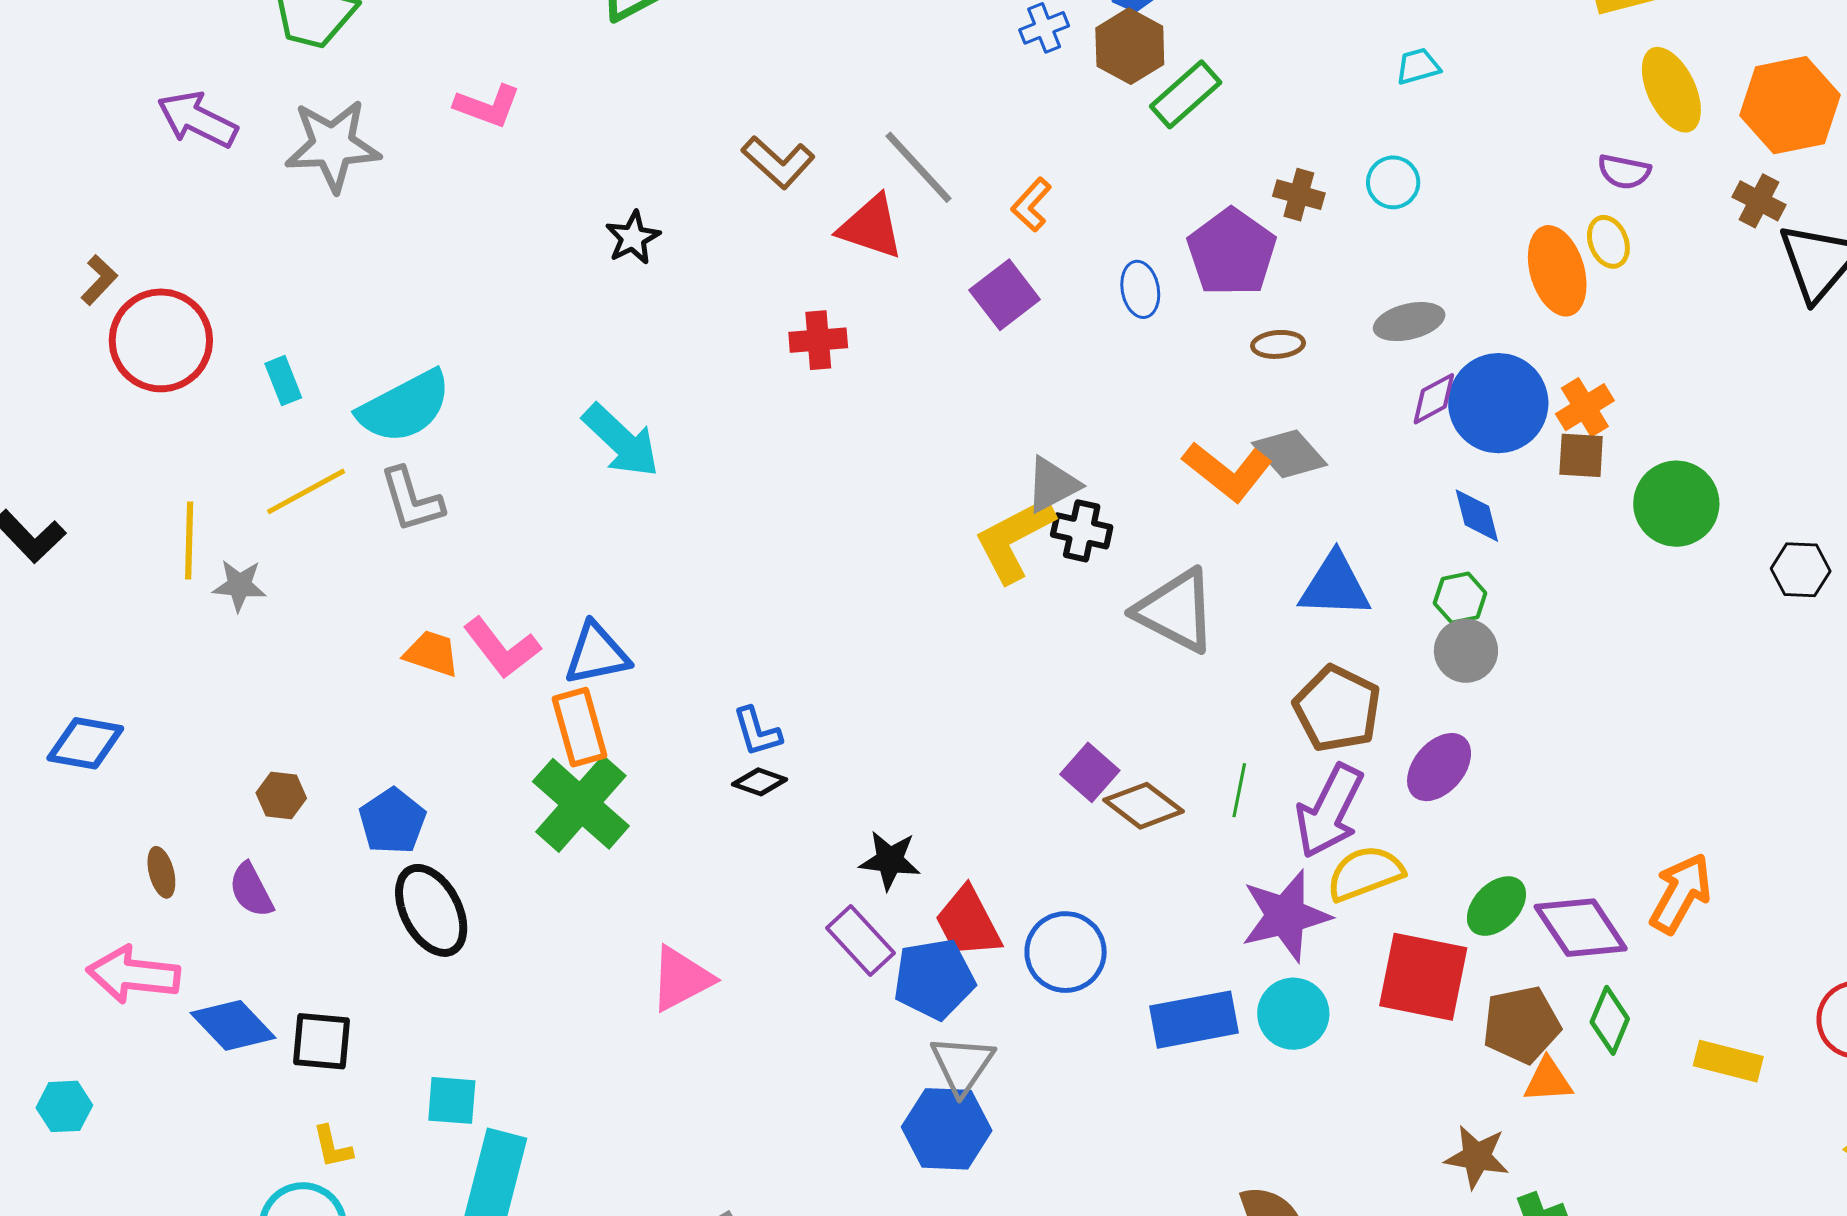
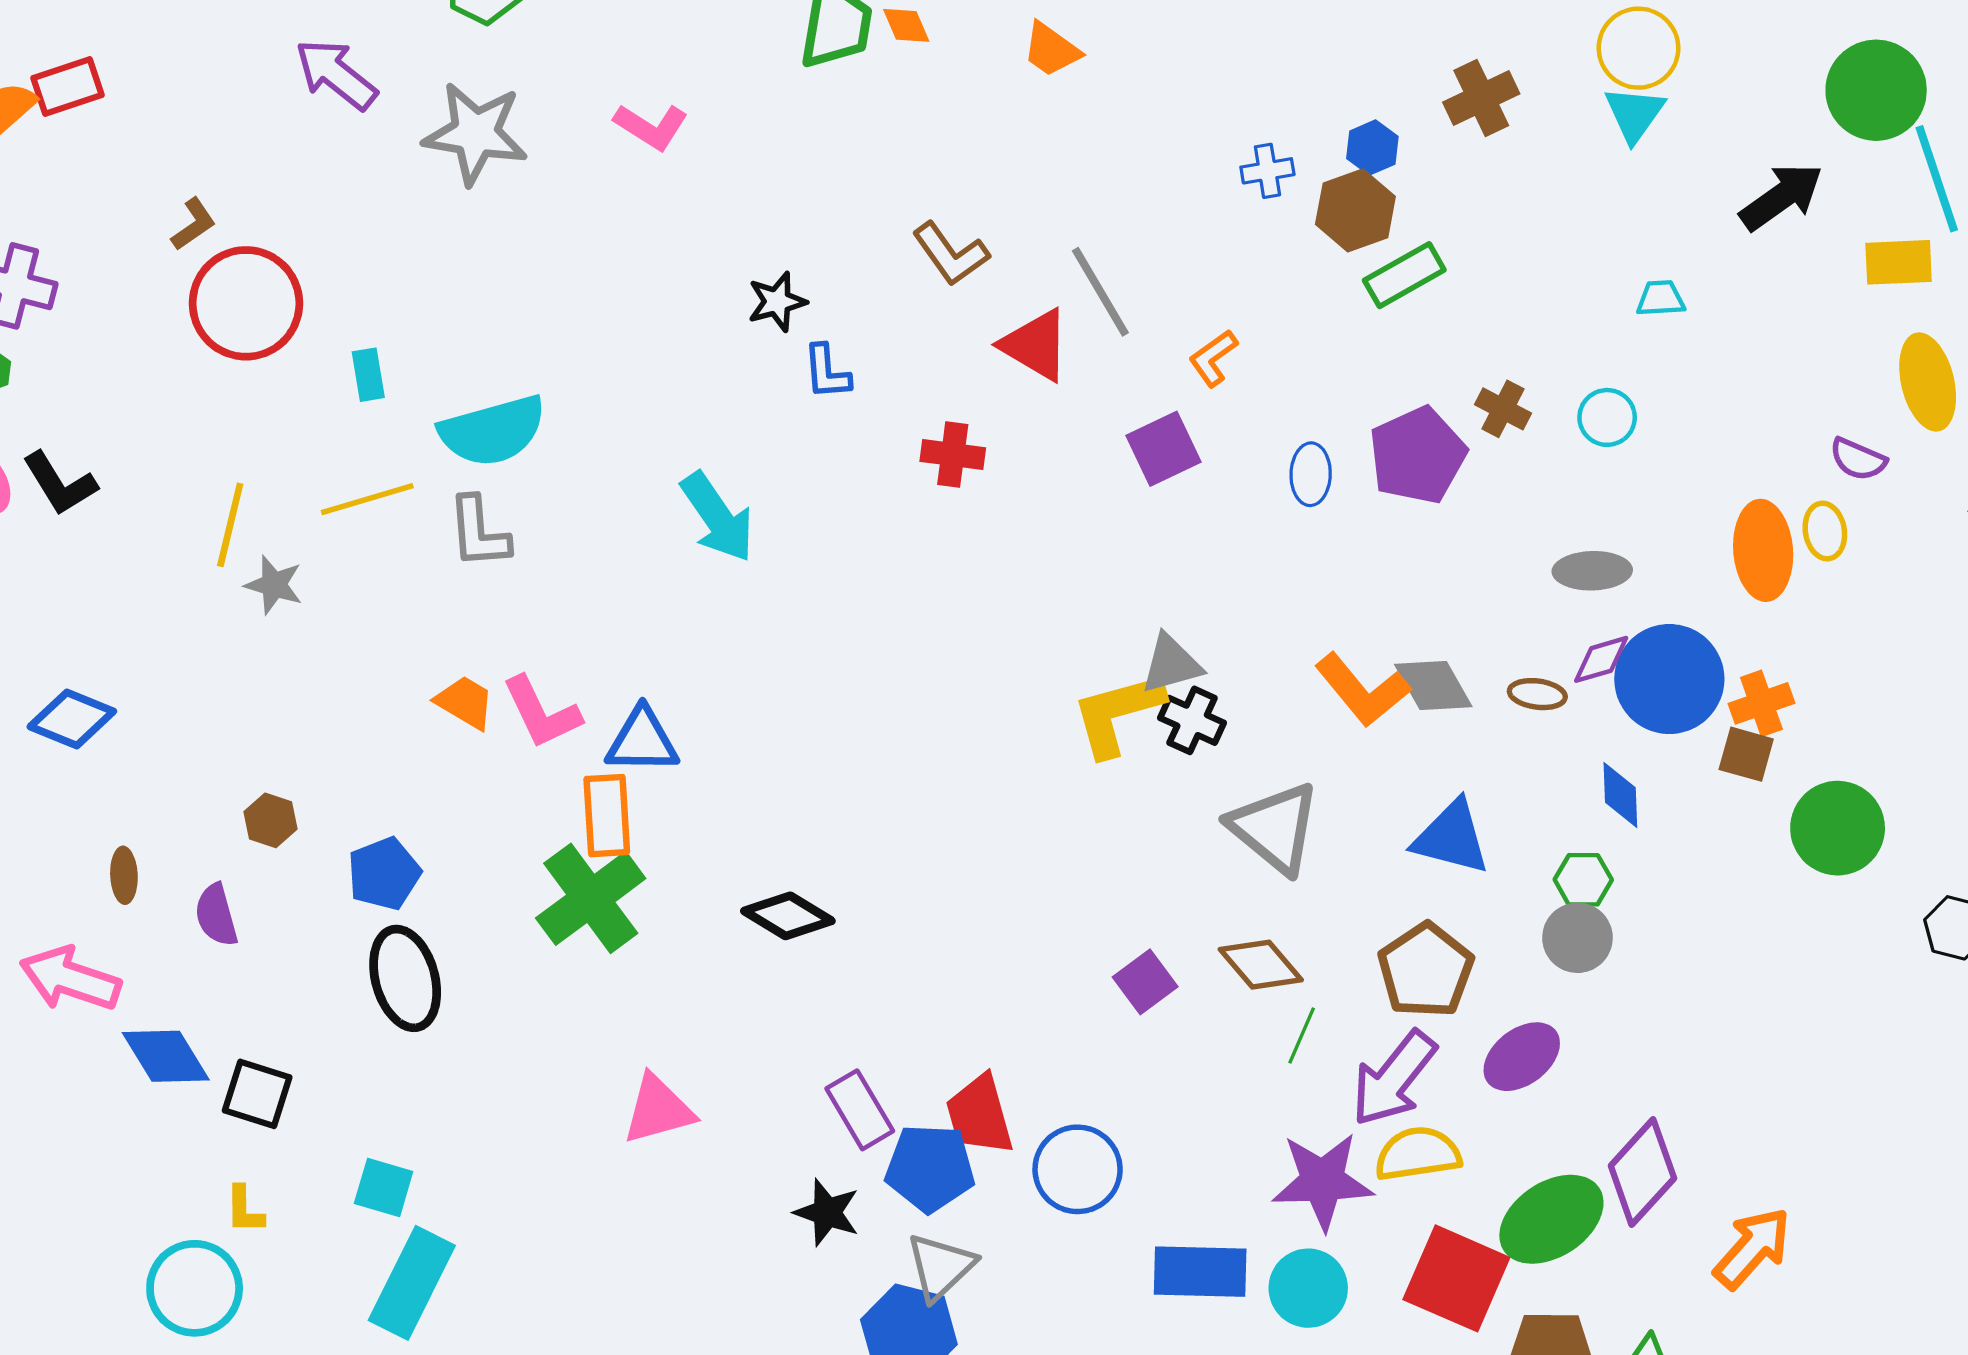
brown ellipse: (1278, 344) -> (1537, 694), moved
blue L-shape: (757, 732) -> (827, 372), moved
black diamond: (760, 782) -> (788, 916), size x1.5
brown diamond: (1144, 806) -> (1261, 965), moved
black star: (890, 860) -> (827, 1212), moved
green ellipse: (1496, 906) -> (1551, 1219), size x1.5
purple diamond: (1581, 928) -> (1642, 1172), moved, turned 64

